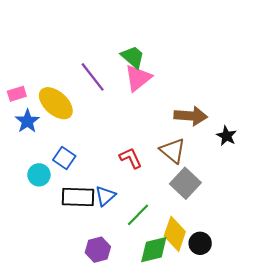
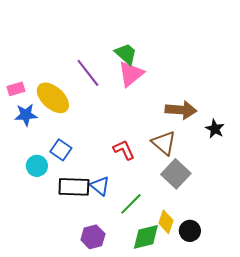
blue star: (27, 121) -> (26, 115), turned 30
blue triangle: (105, 196) -> (100, 186), turned -40
yellow diamond: (175, 234) -> (166, 222), size x0.7

